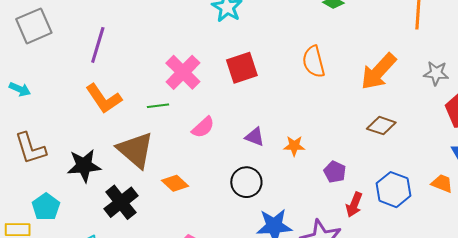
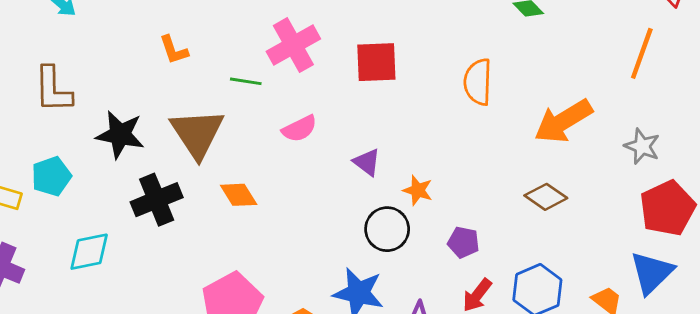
orange L-shape: (104, 99) -> (174, 50), size x0.6
purple pentagon: (335, 172) -> (463, 242), turned -30
black circle: (246, 182) -> (387, 229), moved

